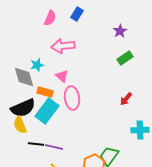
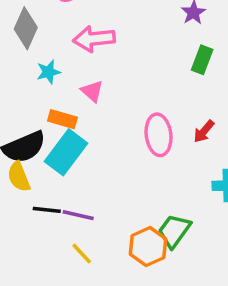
green rectangle: (125, 58) -> (202, 60), turned -35
gray diamond: (24, 77) -> (26, 28), moved, turned 40
pink ellipse: (72, 98) -> (159, 135), moved

